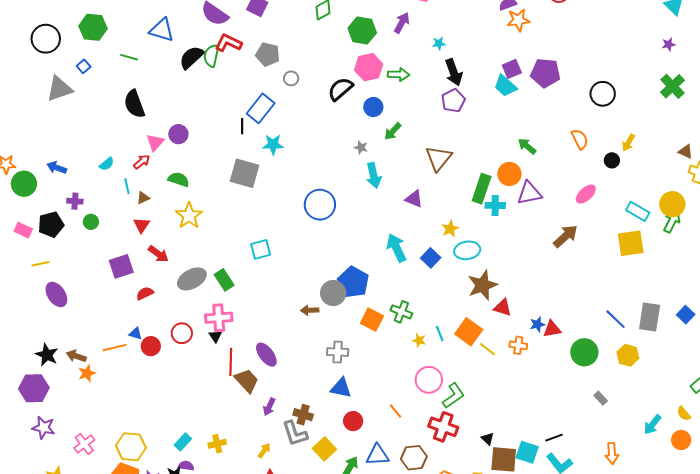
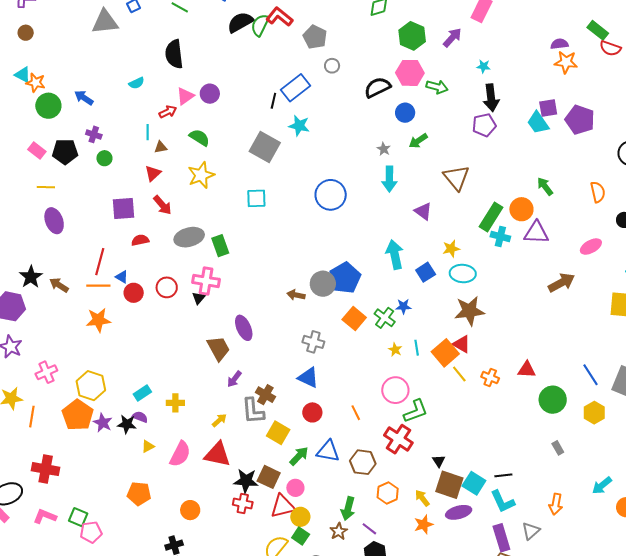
brown triangle: (438, 158) -> (456, 178), turned -32
cyan semicircle: (107, 164) -> (137, 83), moved
cyan square: (261, 249) -> (256, 198), moved
red triangle: (503, 307) -> (462, 344), moved
blue star: (537, 324) -> (403, 306), moved
red line: (231, 362) -> (100, 262), moved
orange star: (87, 373) -> (98, 320), moved, size x1.4
yellow square: (324, 449) -> (278, 433), turned -30

